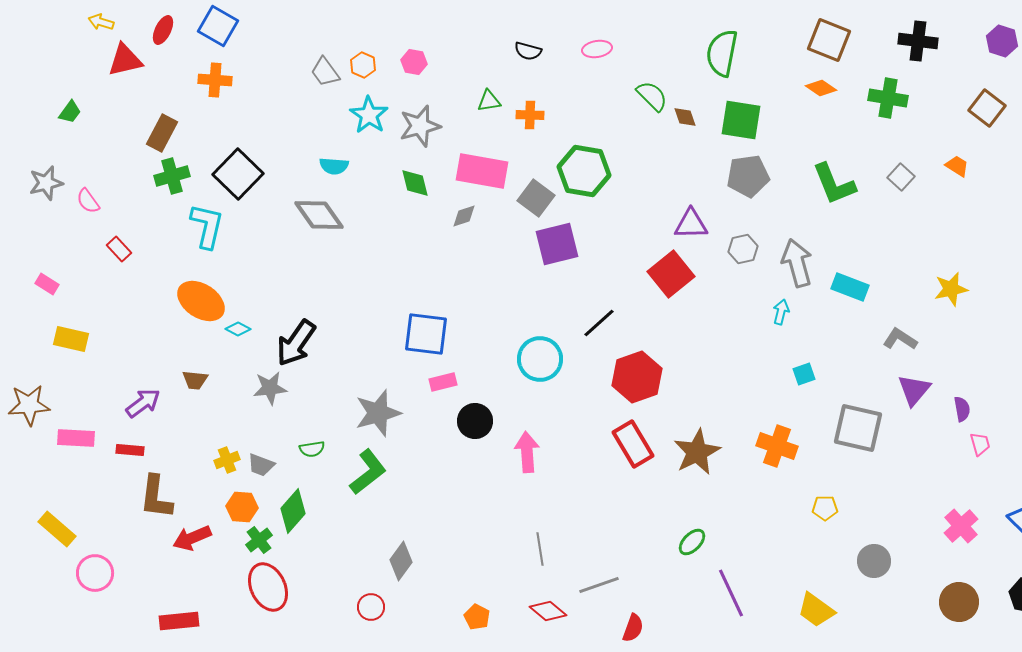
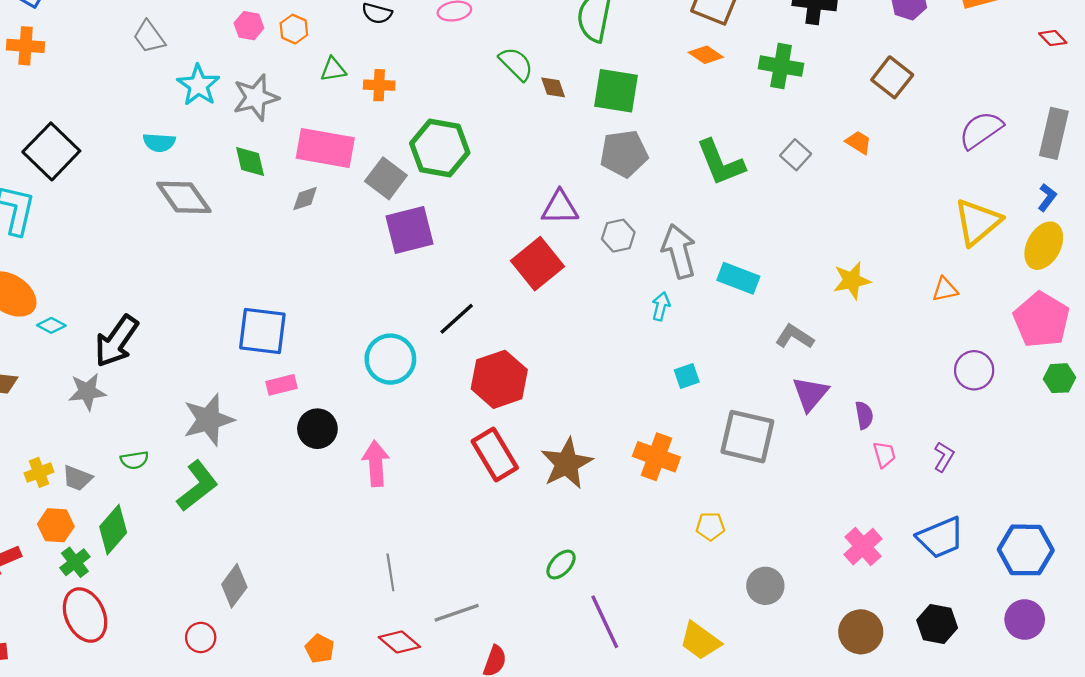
orange hexagon: (363, 65) -> (294, 29), moved
gray diamond: (319, 215) -> (184, 197), moved

